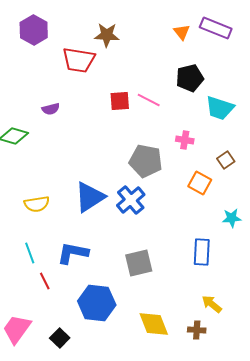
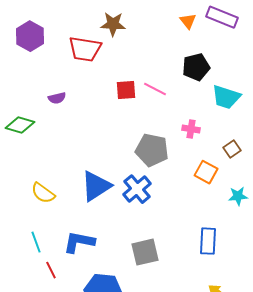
purple hexagon: (34, 30) -> (30, 36), moved
yellow semicircle: (37, 204) -> (43, 193), turned 45
cyan star: (232, 218) -> (238, 196), moved

